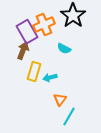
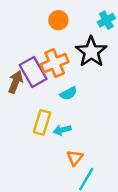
cyan semicircle: (64, 49) -> (69, 93), moved, turned -56
brown arrow: (23, 51) -> (16, 82), moved

